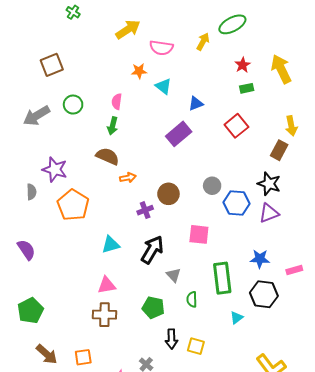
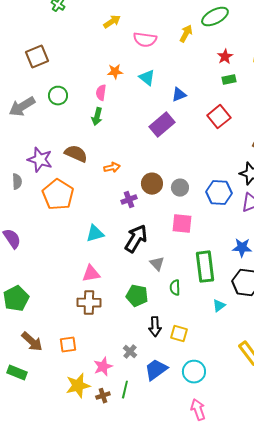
yellow arrow: (128, 29) -> (112, 22), size x0.7
orange star: (139, 71) -> (115, 72), moved
brown semicircle: (108, 156) -> (76, 154), moved
gray circle: (212, 186) -> (180, 188), moved

